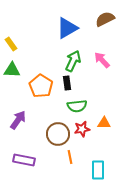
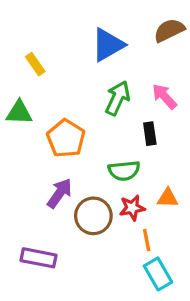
yellow rectangle: (11, 44) -> (35, 64), moved
black rectangle: (67, 83) -> (150, 134), moved
purple arrow: (18, 120) -> (59, 193), moved
orange line: (70, 157) -> (147, 240), moved
cyan rectangle: (98, 170) -> (158, 274), turned -30

